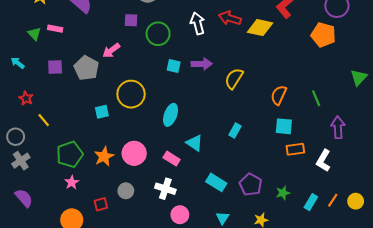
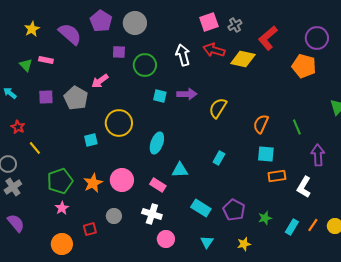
cyan triangle: (194, 143) -> (180, 170), turned -36

